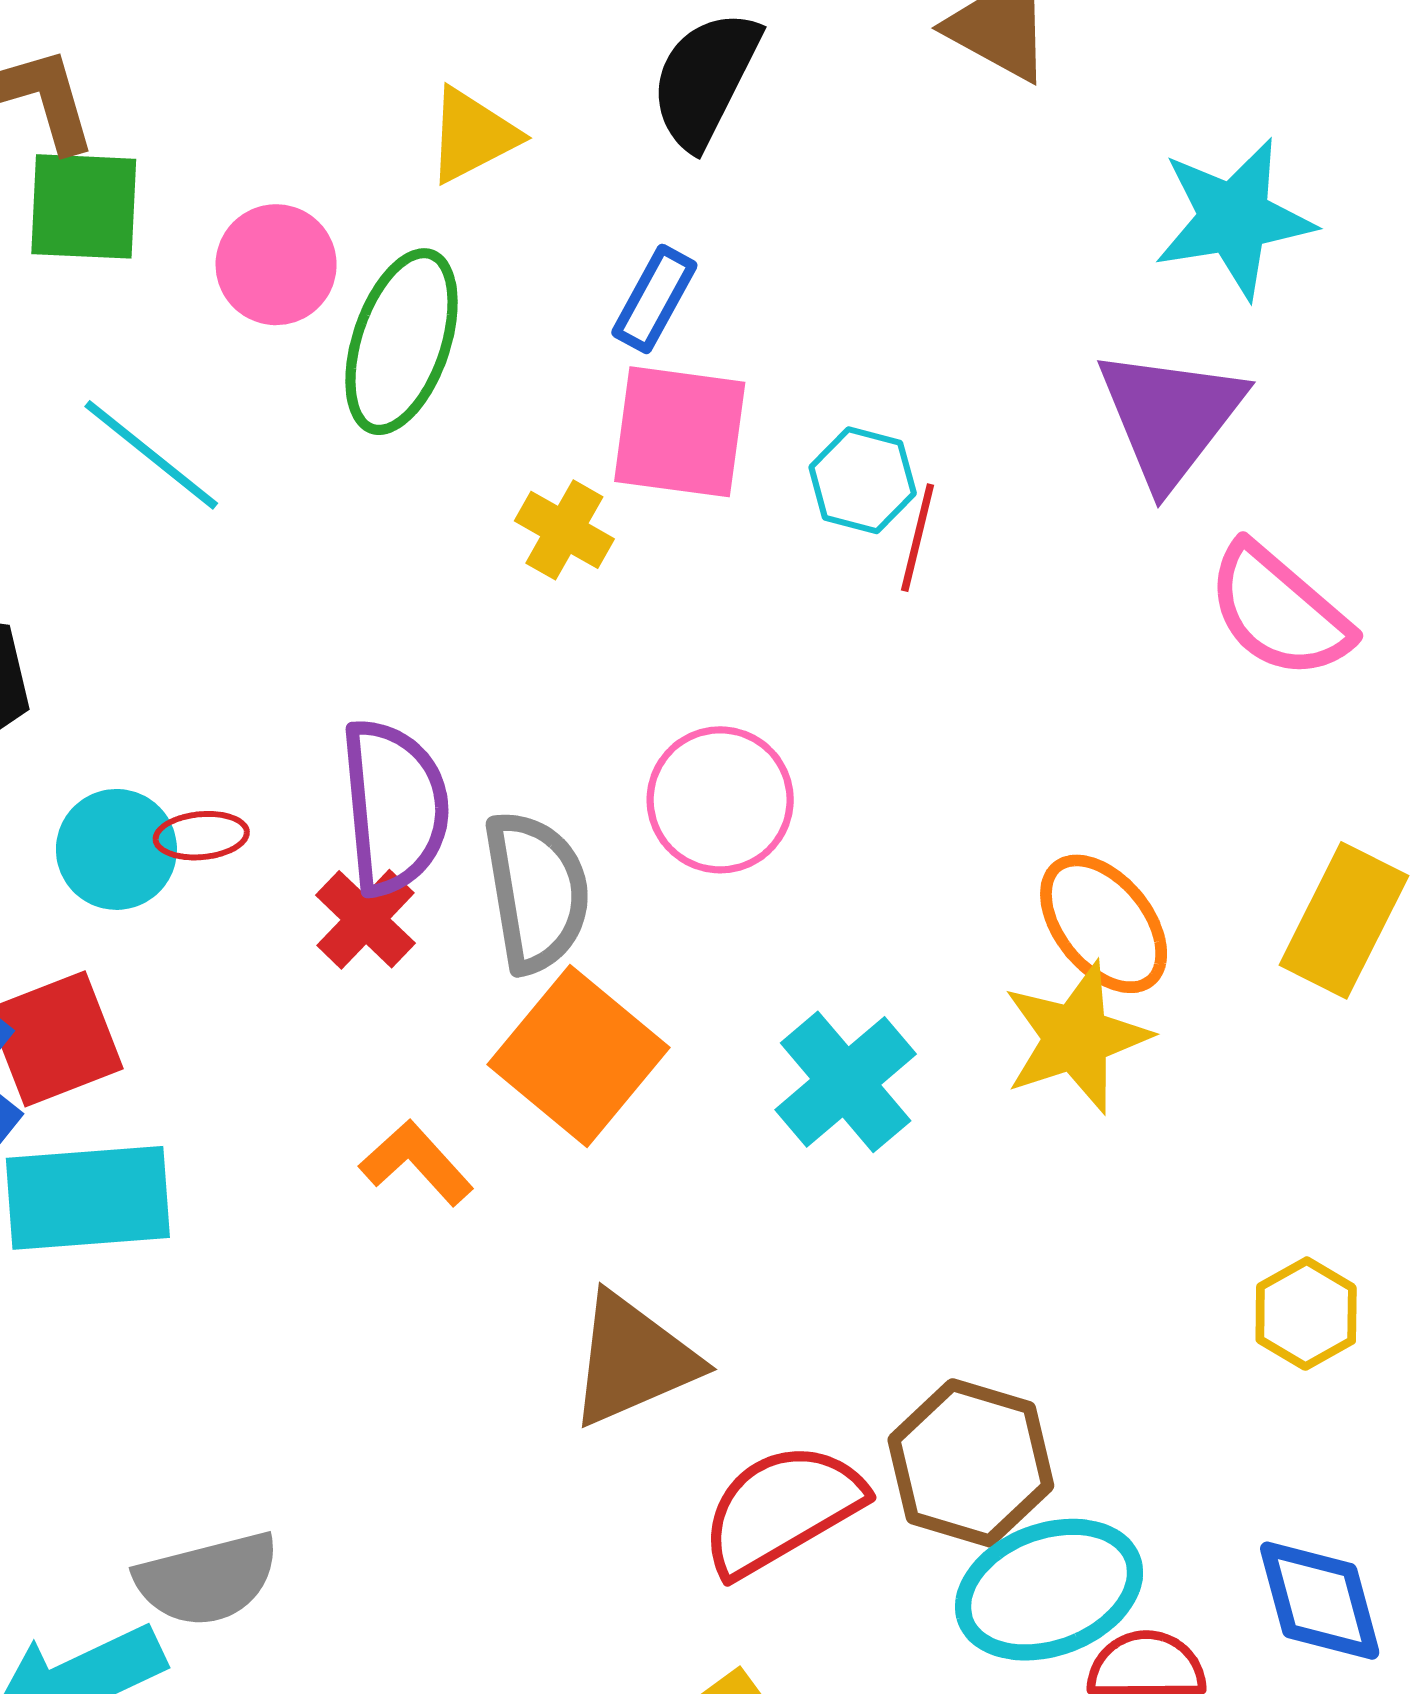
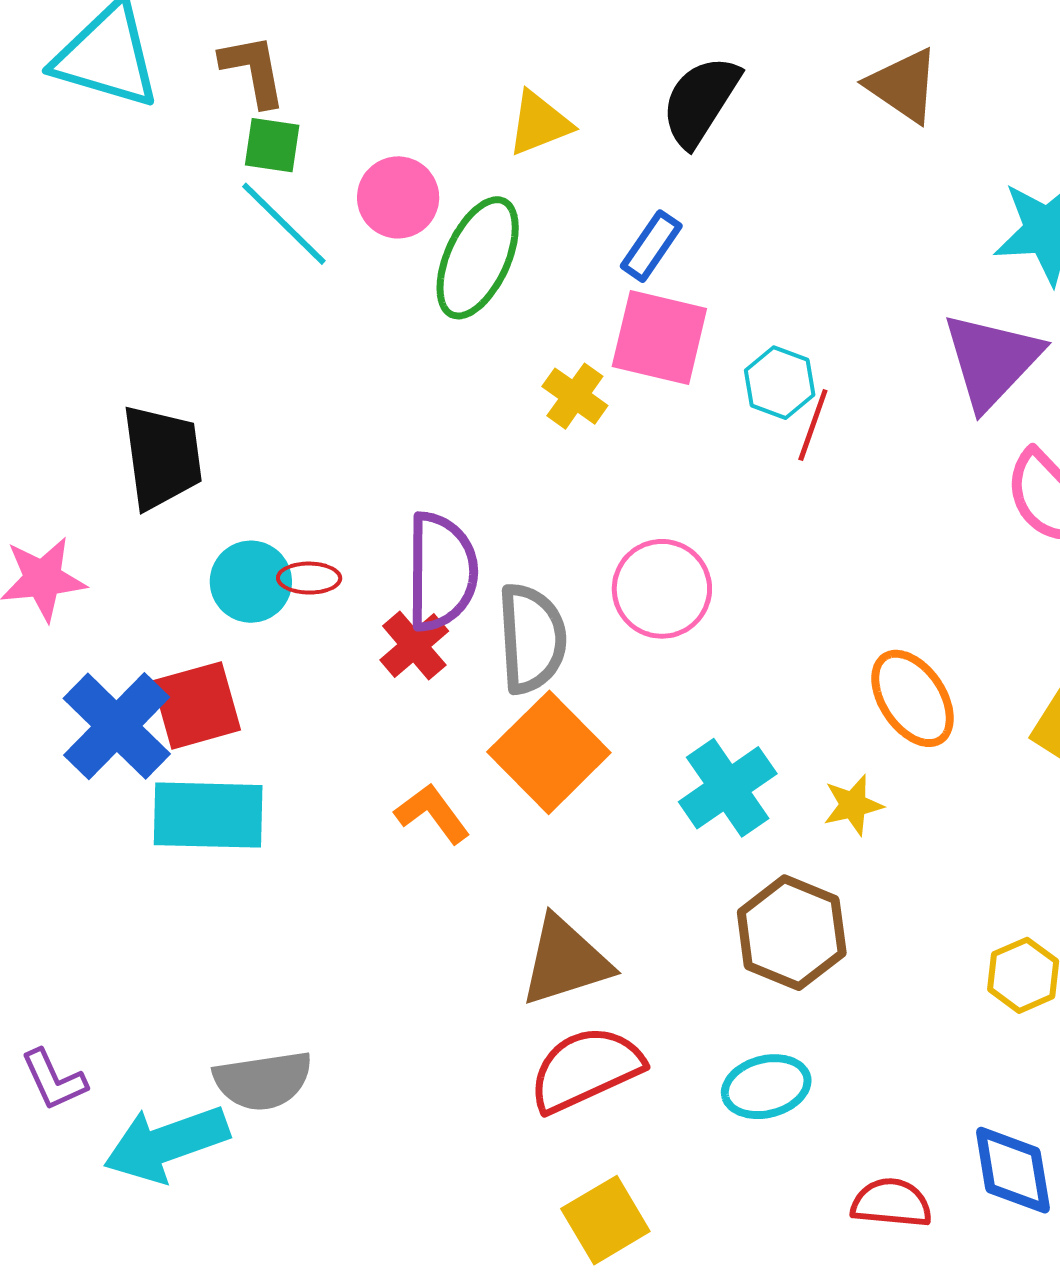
green square: (84, 206) -> (272, 145), size x0.7
cyan line: (151, 455) -> (284, 224), moved
yellow star: (1076, 1038) -> (853, 805), moved, size x0.6
brown hexagon: (971, 1463) -> (792, 933), moved
red semicircle: (782, 1509) -> (586, 1069), moved
cyan ellipse: (1049, 1590) -> (766, 1087), moved, size x0.7

